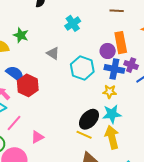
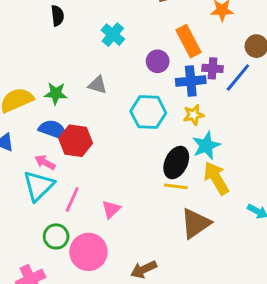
green star: (21, 35) -> (56, 93), moved
purple circle: (108, 51) -> (158, 61), moved
cyan hexagon: (82, 68) -> (148, 112), moved

